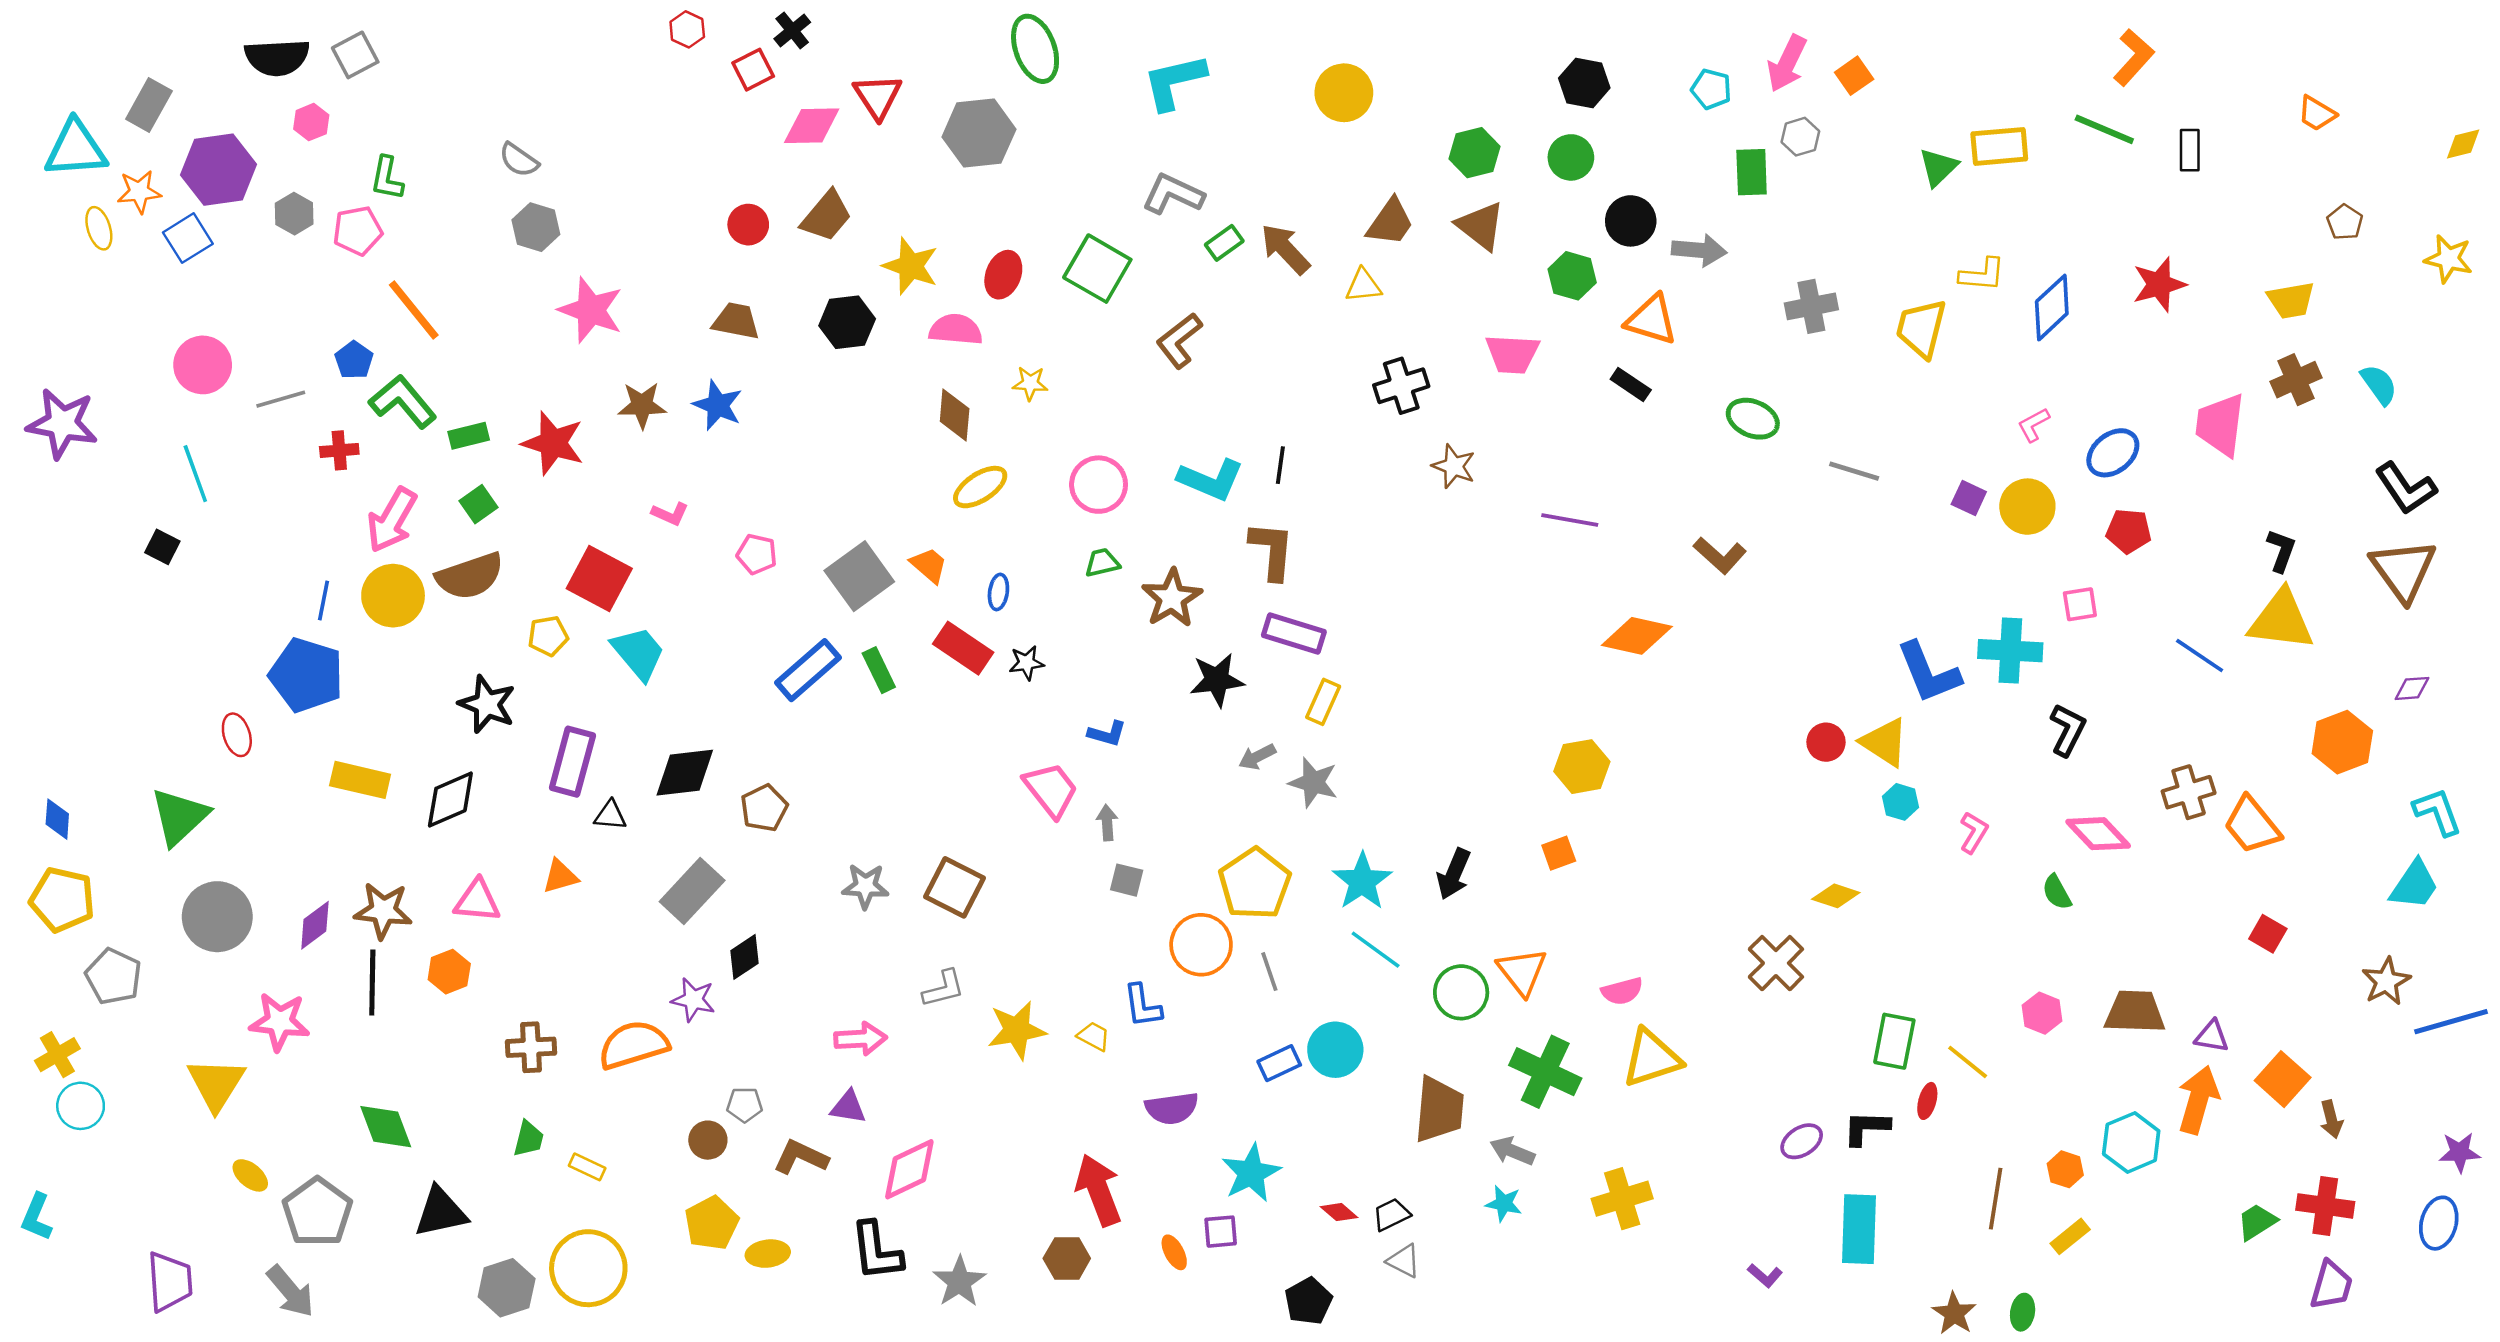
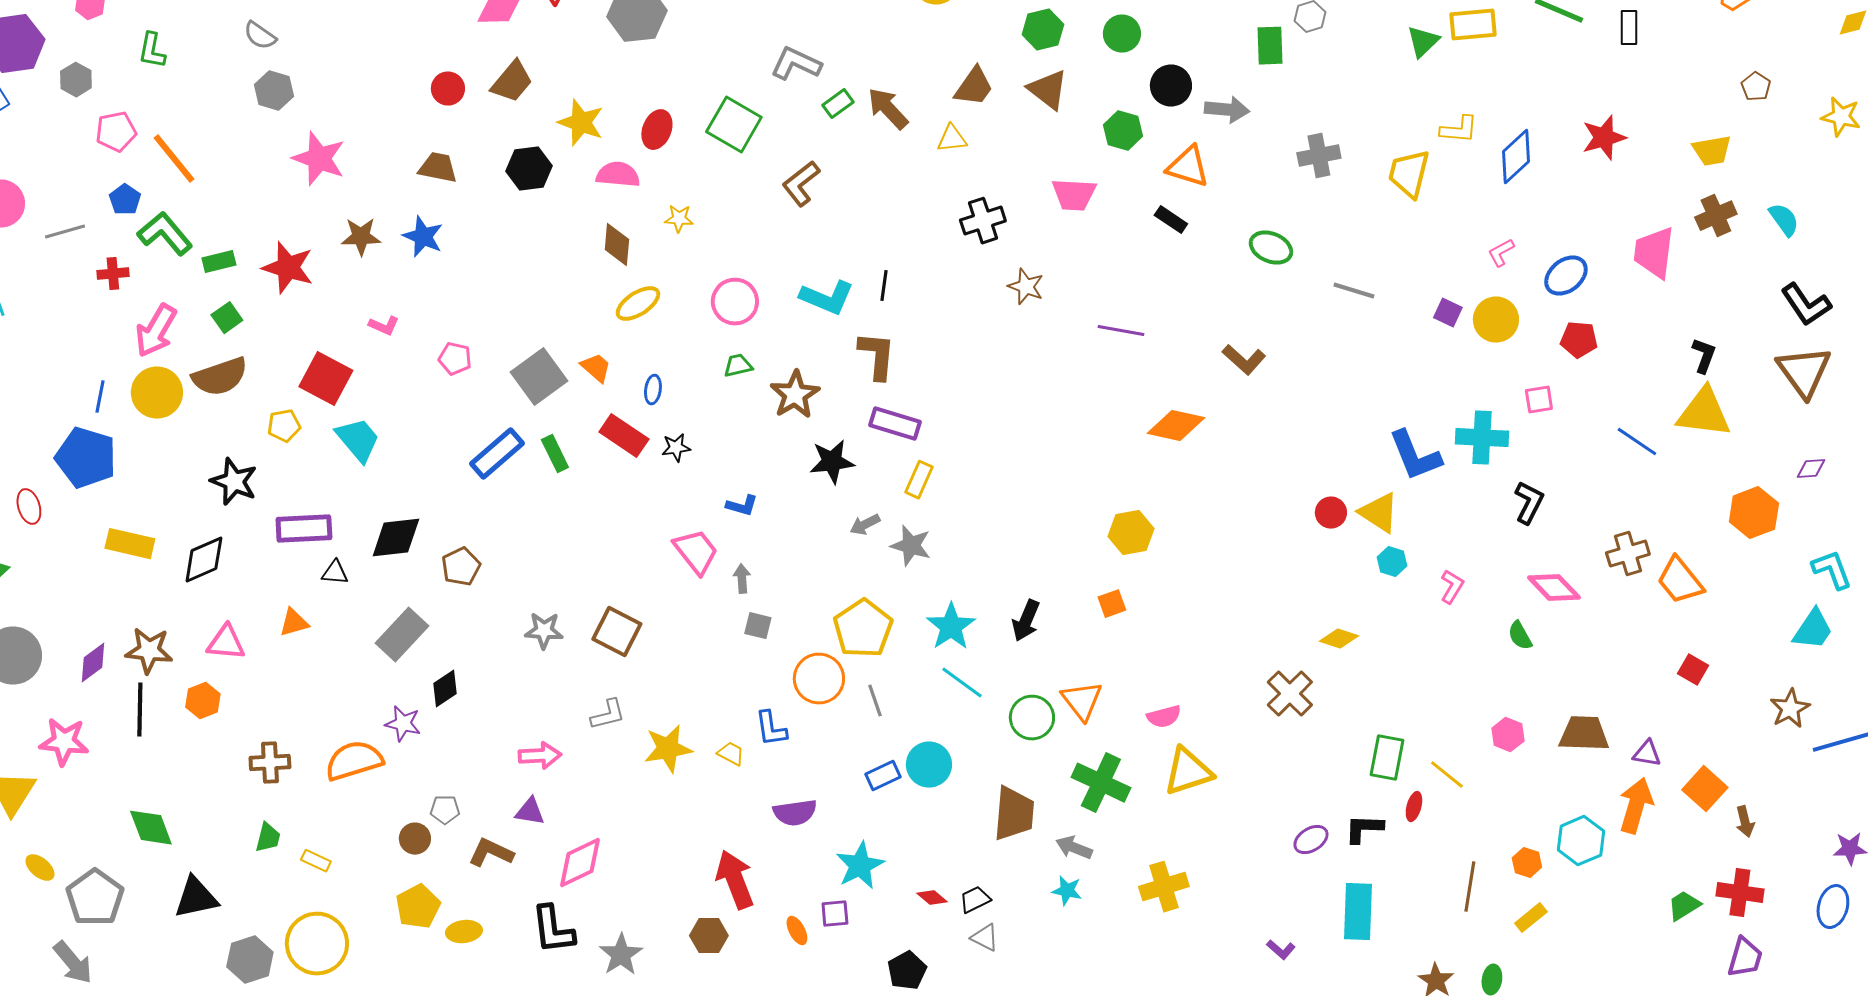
pink pentagon: (358, 231) -> (116, 132), moved
purple rectangle: (572, 762) -> (304, 529), turned 72

